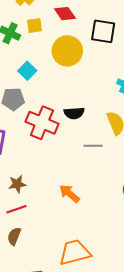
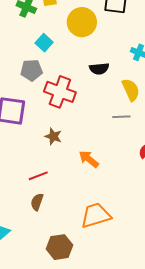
black semicircle: (74, 113) -> (99, 69), moved
gray line: (93, 146) -> (121, 117), moved
brown star: (17, 184) -> (53, 136), moved, turned 30

